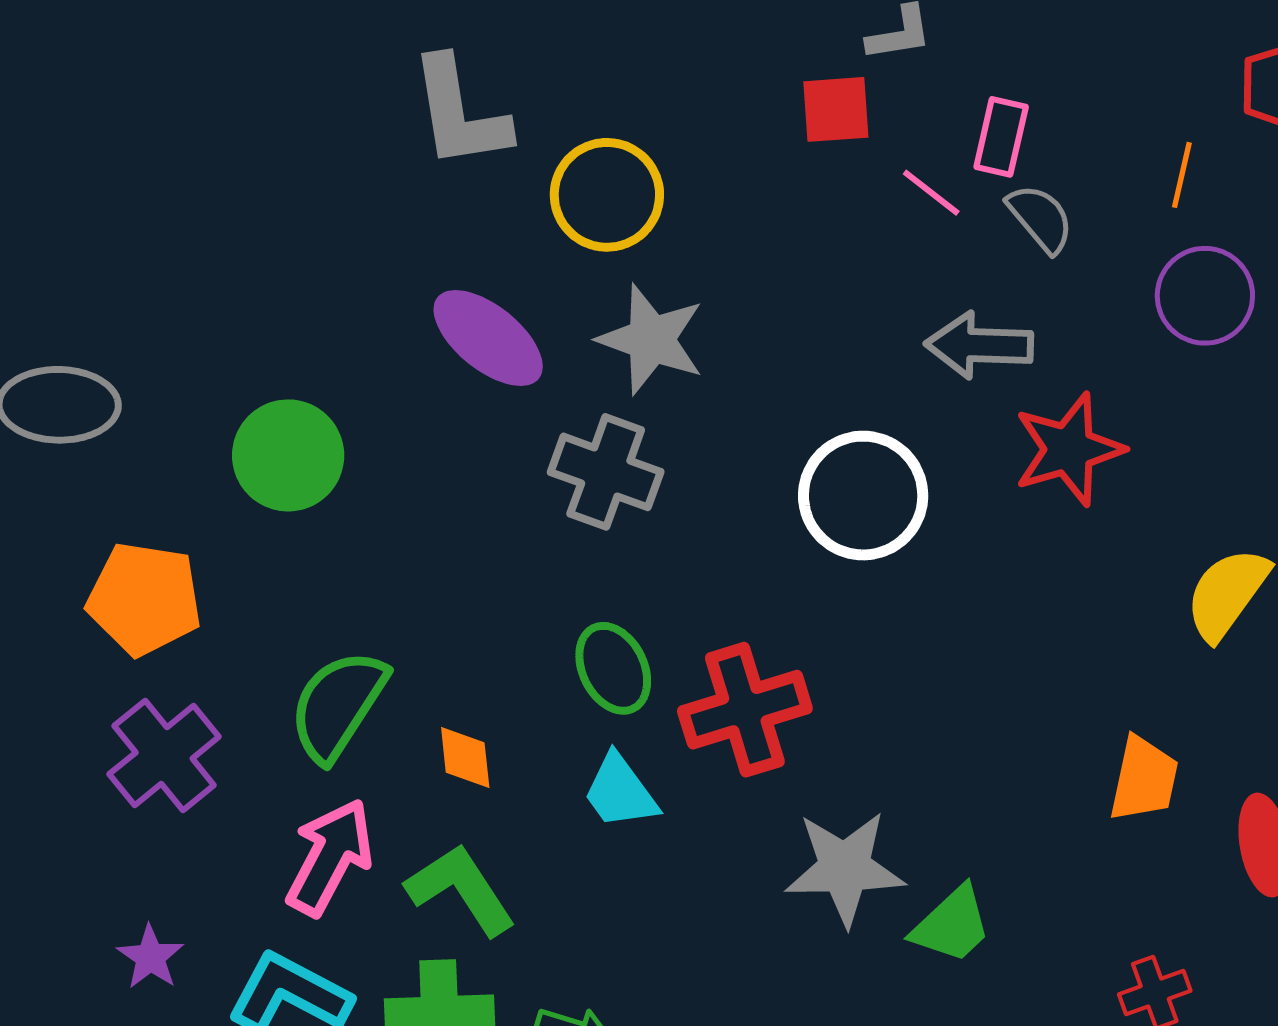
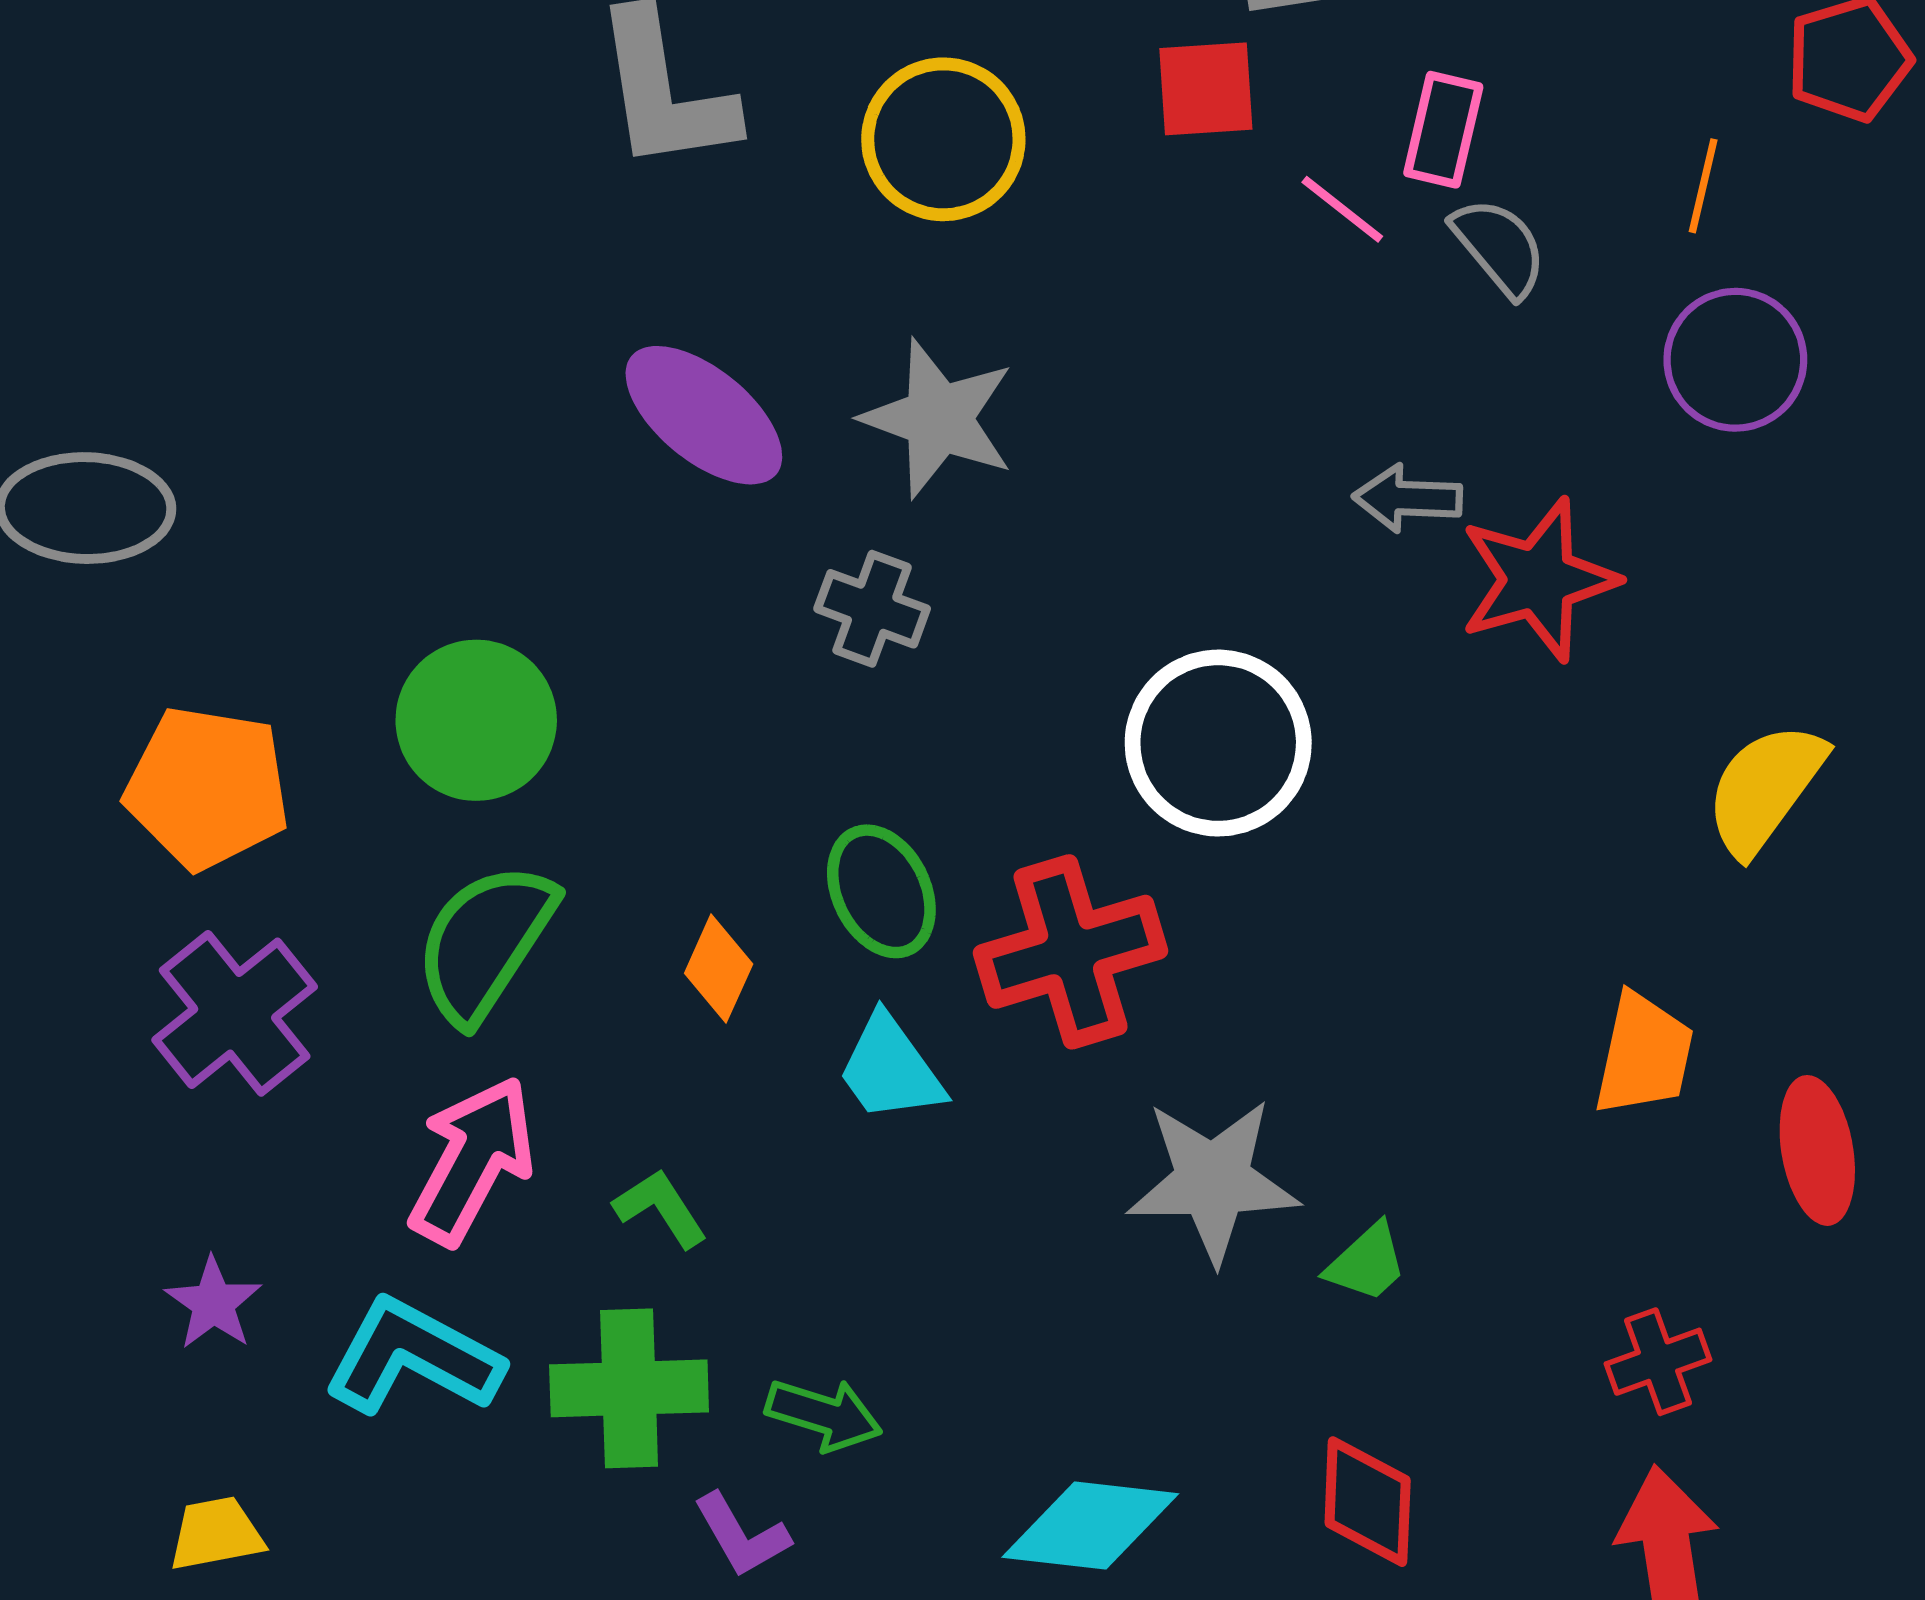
yellow circle: (607, 195) -> (943, 139), moved
gray arrow: (979, 345) -> (1408, 498), moved, size x0.7
green circle: (288, 455) -> (476, 720), moved
gray cross: (606, 472) -> (872, 609), size x0.7
white circle: (863, 496) -> (1218, 743), moved
orange diamond: (465, 757) -> (719, 969), moved, turned 30
green L-shape: (461, 889) -> (660, 1208), size x0.6
green trapezoid: (952, 925) -> (1367, 1263), size x0.7

